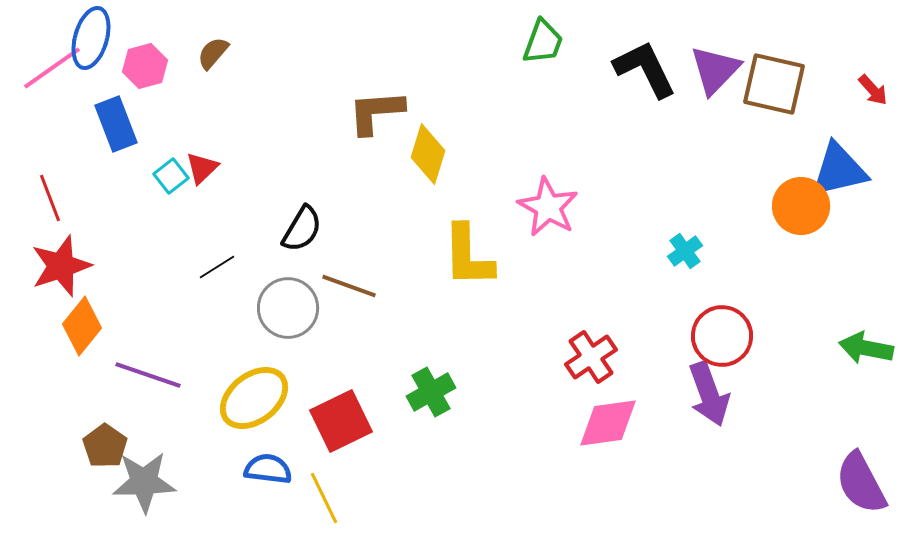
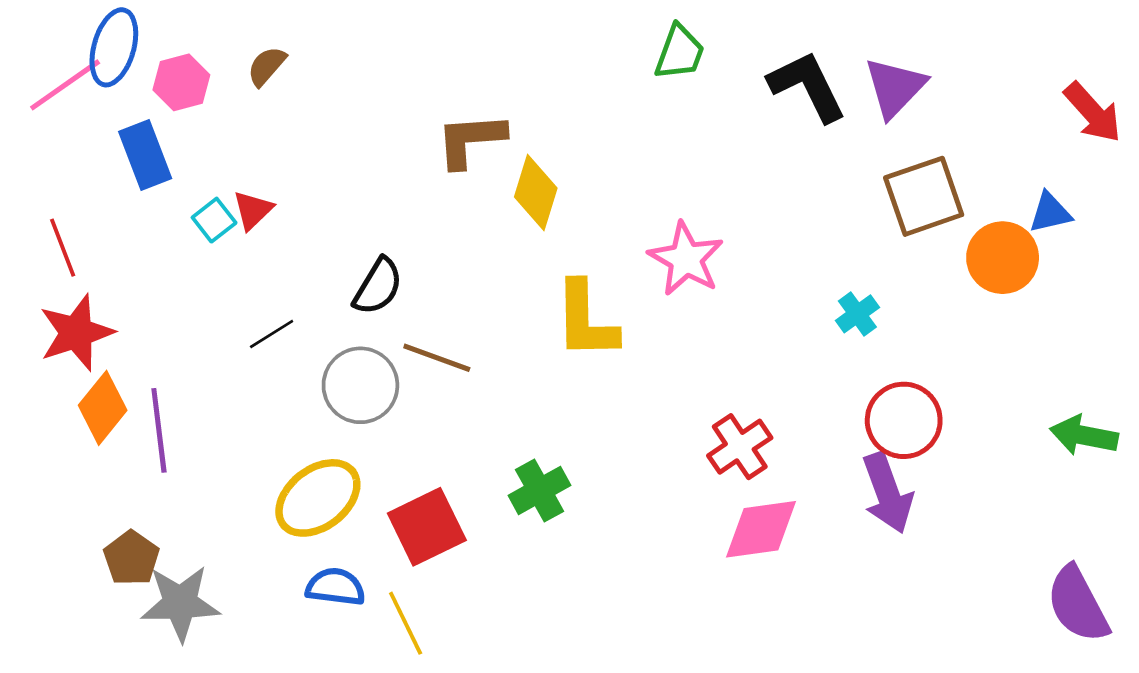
brown square: (774, 84) -> (924, 196), moved, turned -32
red arrow: (873, 90) -> (1093, 112), size x1.6
blue triangle: (839, 170) -> (1050, 213), size x0.6
purple line: (148, 375) -> (159, 430), moved, turned 64

